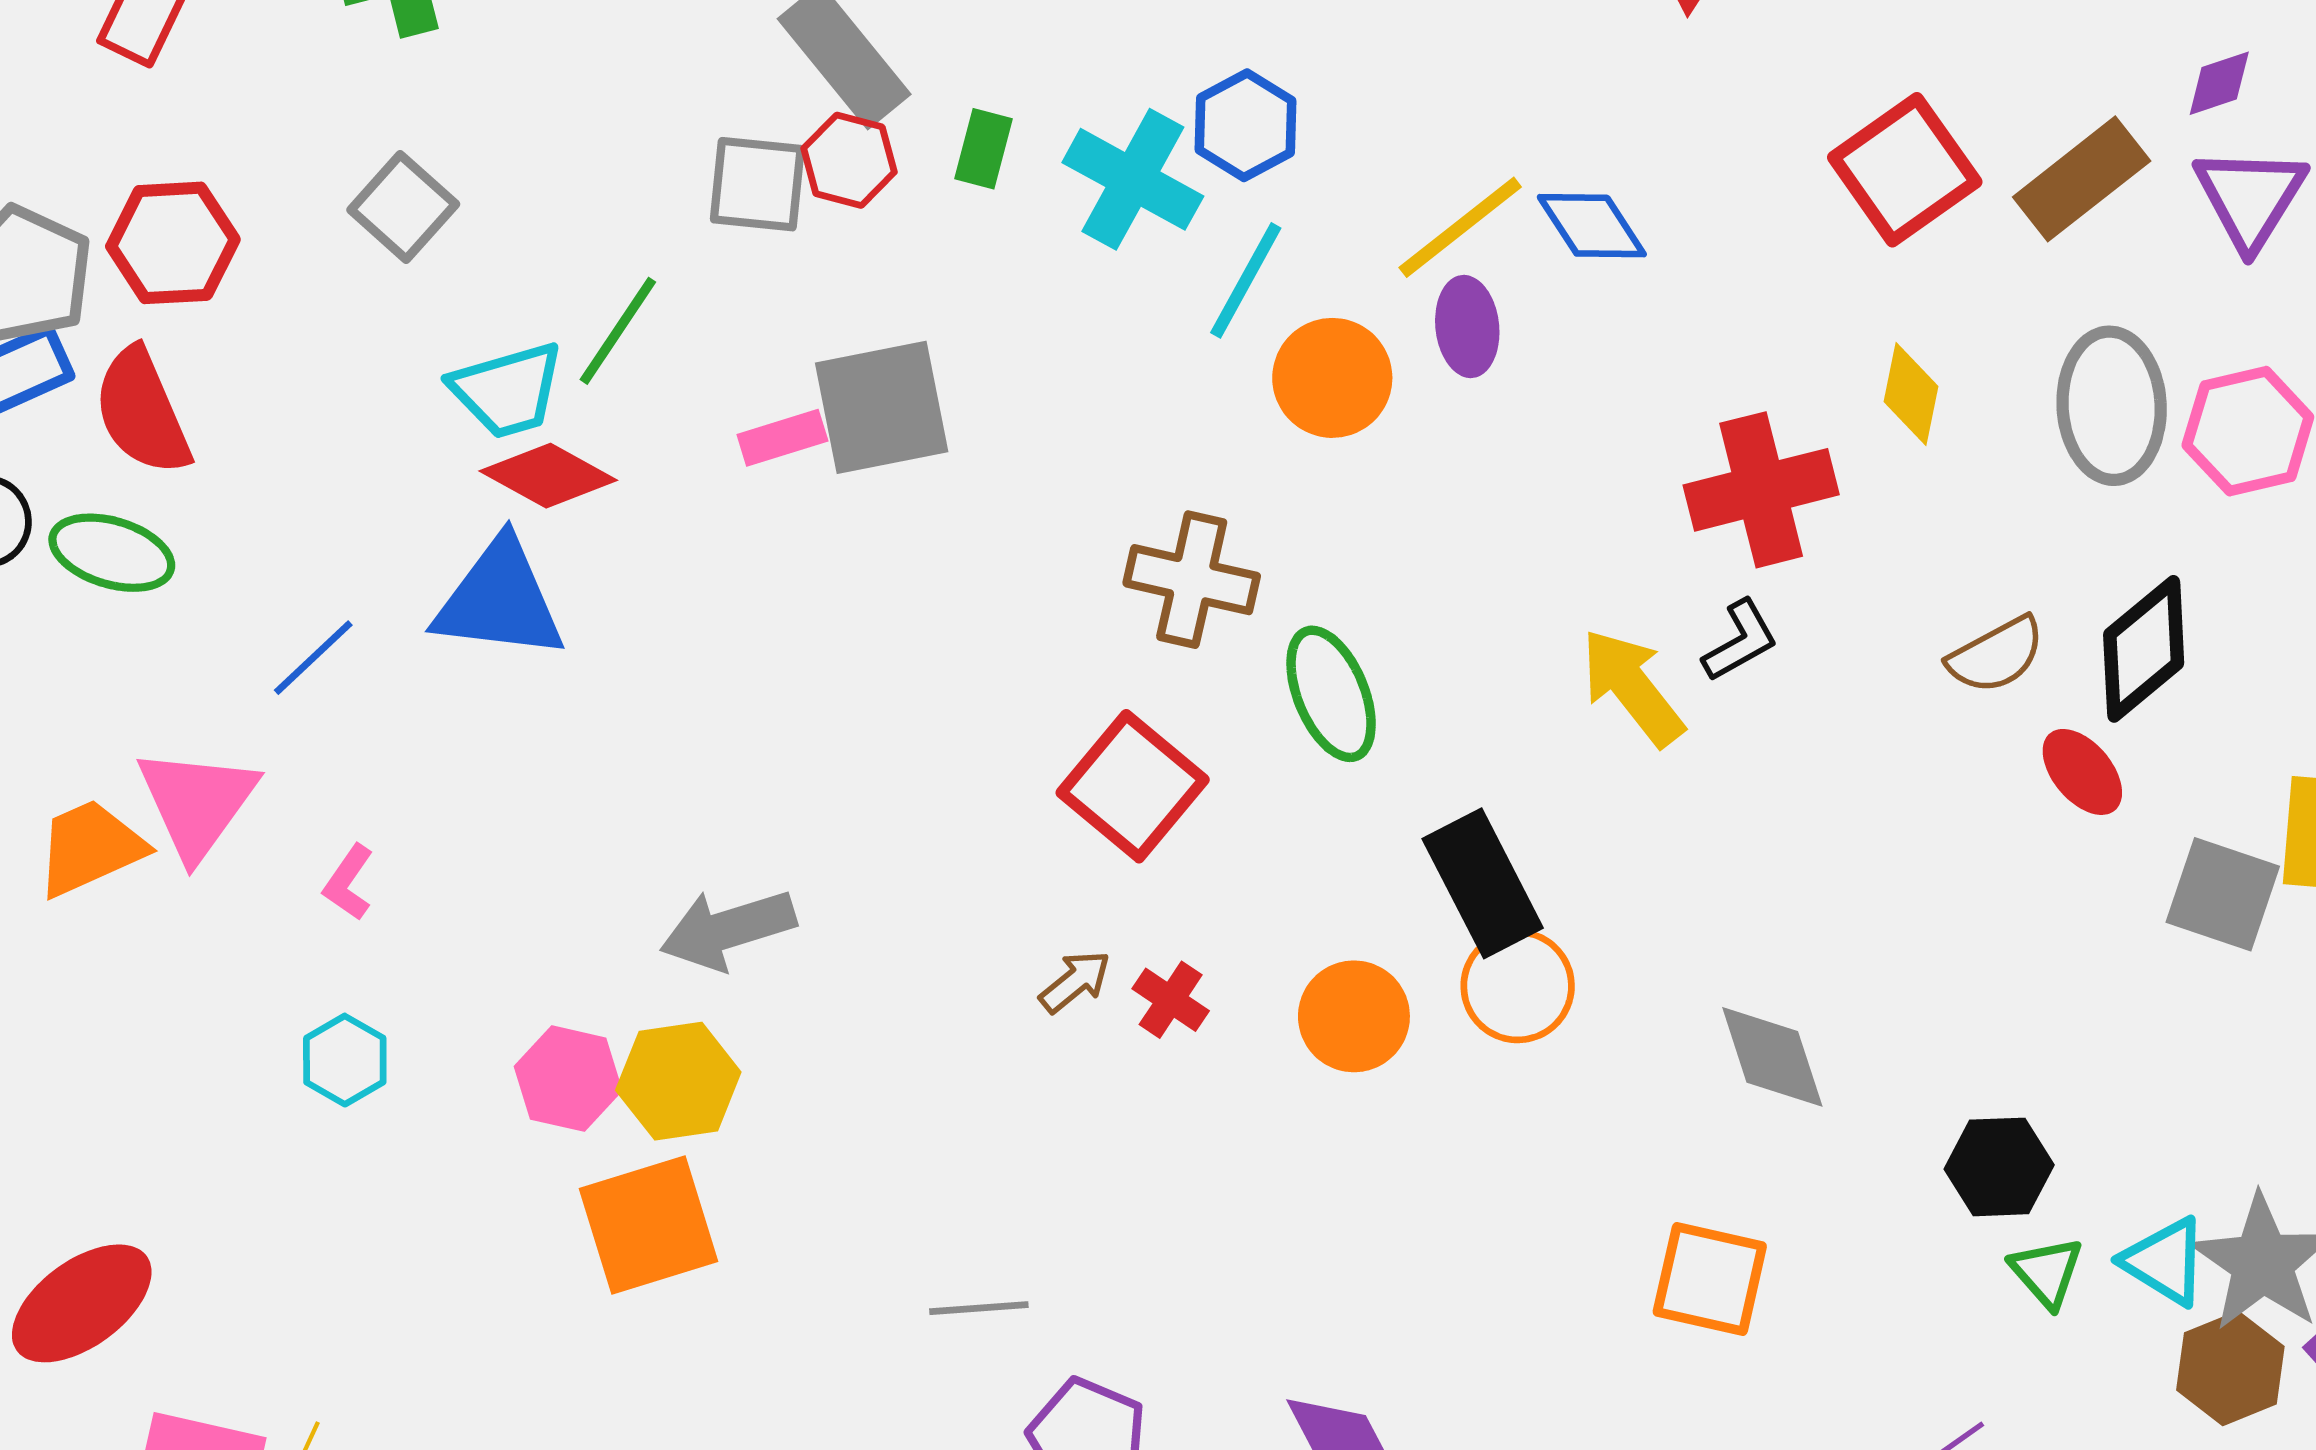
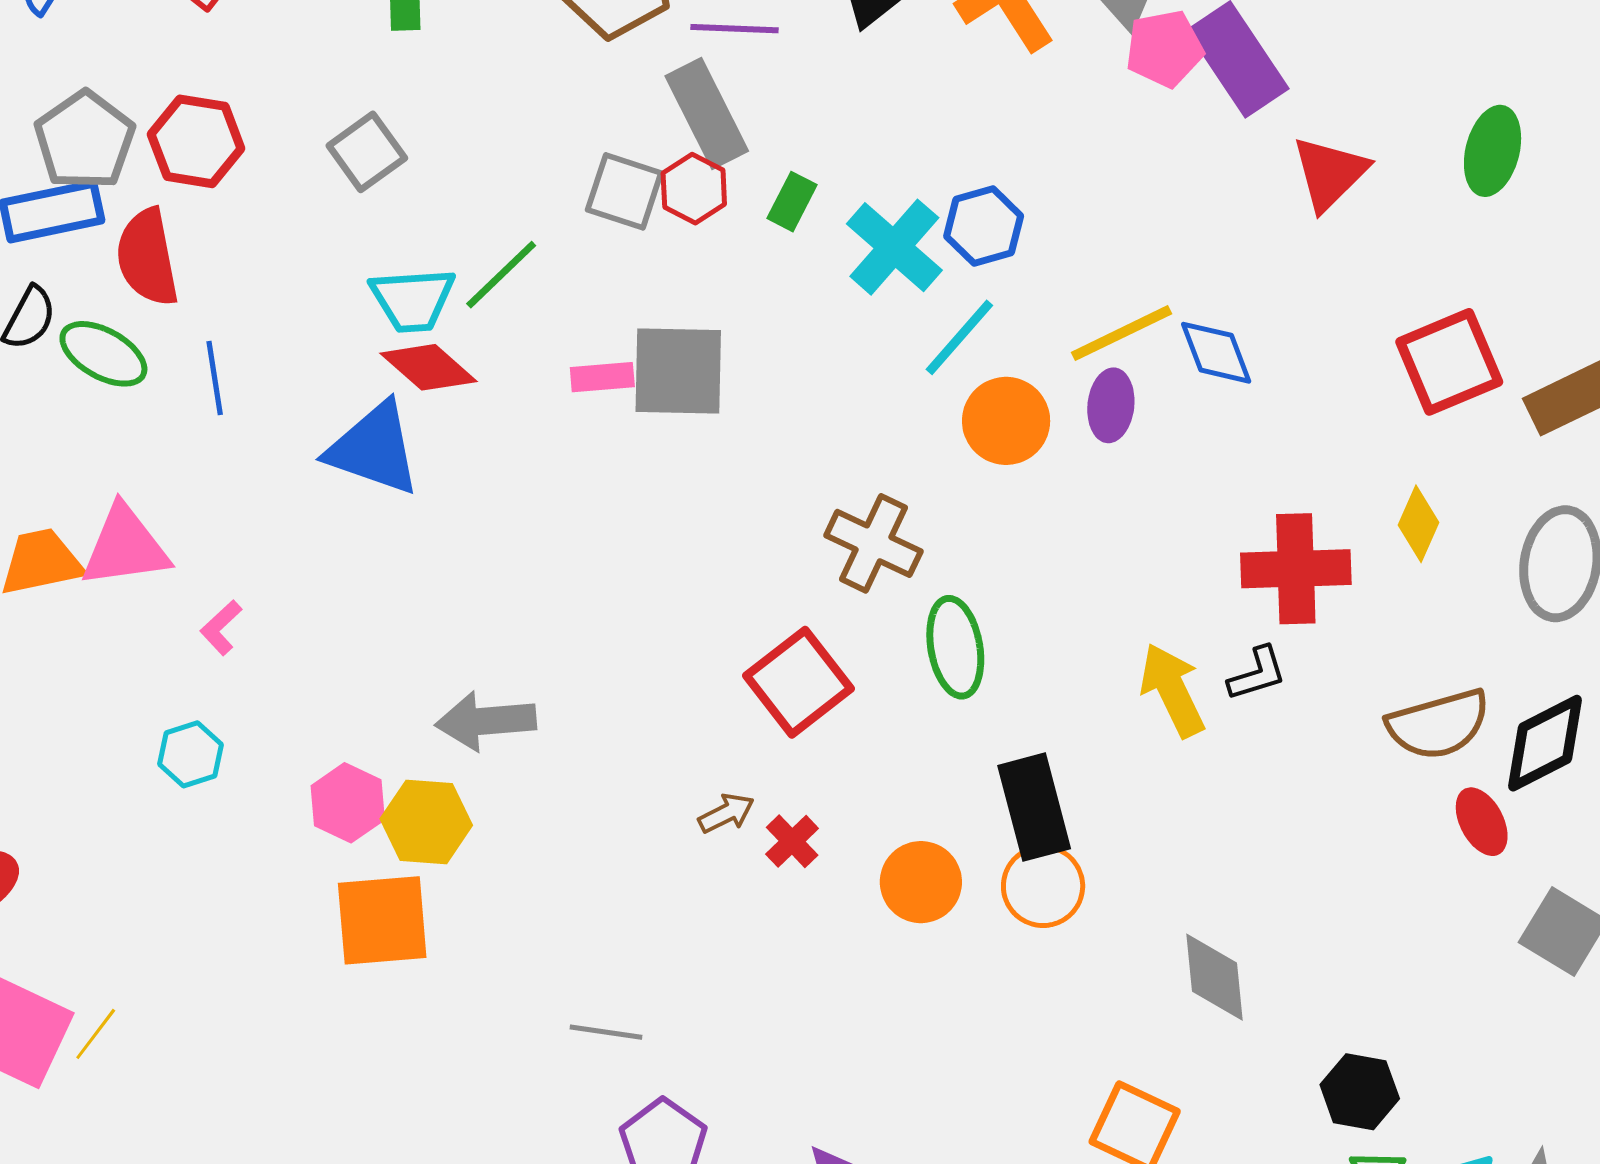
brown semicircle: (1996, 655) -> (1438, 724), size x1.4
blue line: (313, 658) -> (215, 378), moved, turned -68
pink triangle: (197, 803) -> (125, 547), turned 34

